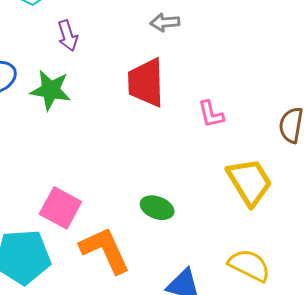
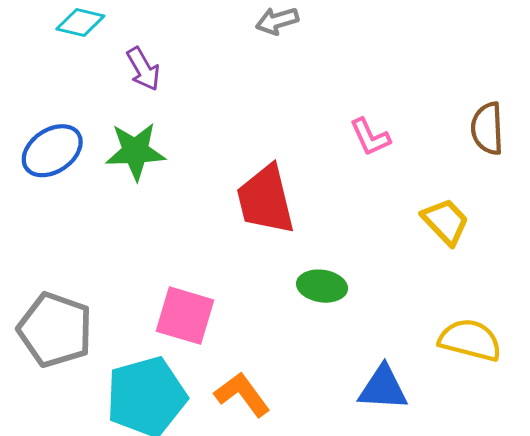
red trapezoid: (146, 83) -> (265, 200), moved
yellow trapezoid: (250, 182) -> (445, 221), size x0.7
orange L-shape: (105, 250) -> (242, 394), moved, size x0.7

